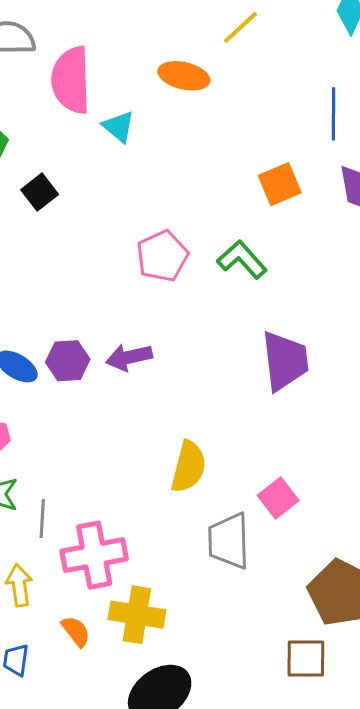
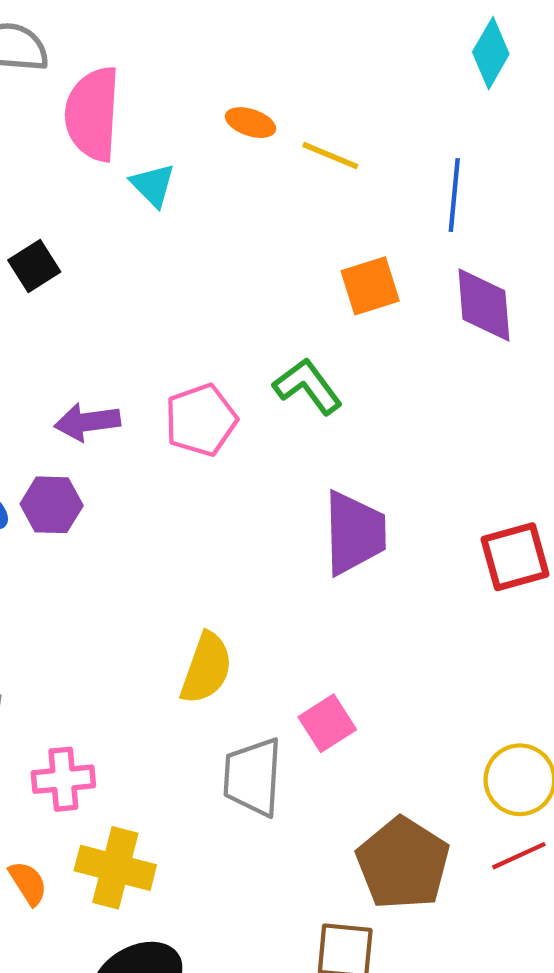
yellow line: (241, 27) -> (330, 156), moved, turned 60
orange ellipse: (184, 76) -> (250, 123), size x0.7
pink pentagon: (162, 256) -> (201, 420), moved
purple arrow: (129, 357) -> (87, 422), moved
pink cross: (94, 555) -> (63, 779), size x0.7

